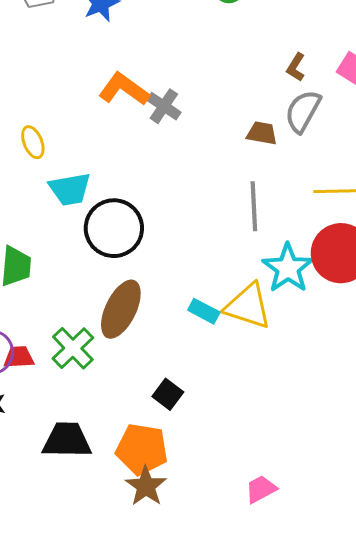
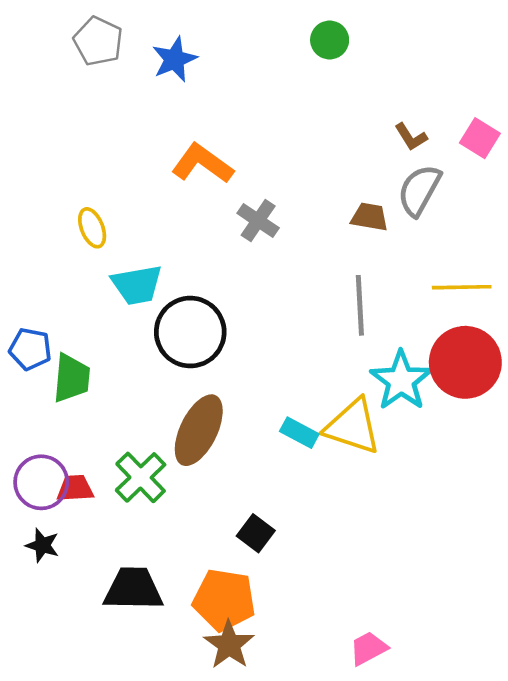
brown L-shape: (296, 67) -> (411, 137), turned -64
gray cross: (164, 106) -> (258, 221), moved

